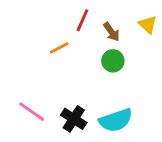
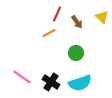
orange line: (59, 48) -> (49, 33), moved
green circle: (113, 61) -> (76, 53), moved

